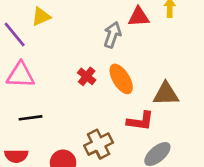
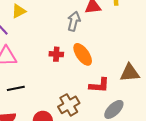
red cross: (87, 76) -> (56, 54), turned -32
brown triangle: (166, 94) -> (130, 73), moved

